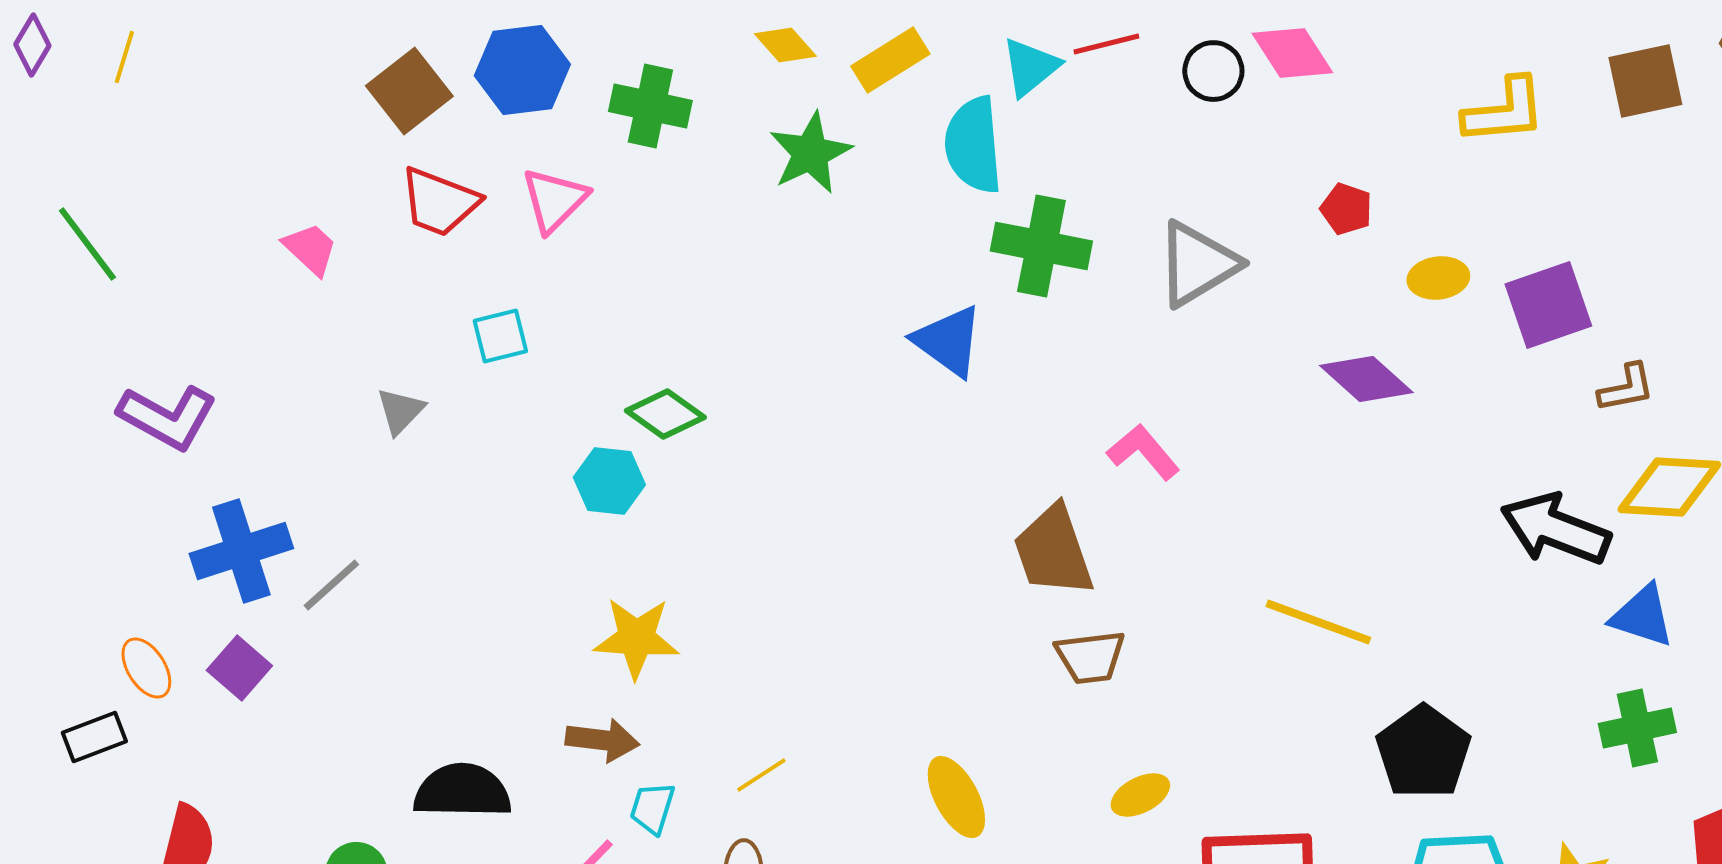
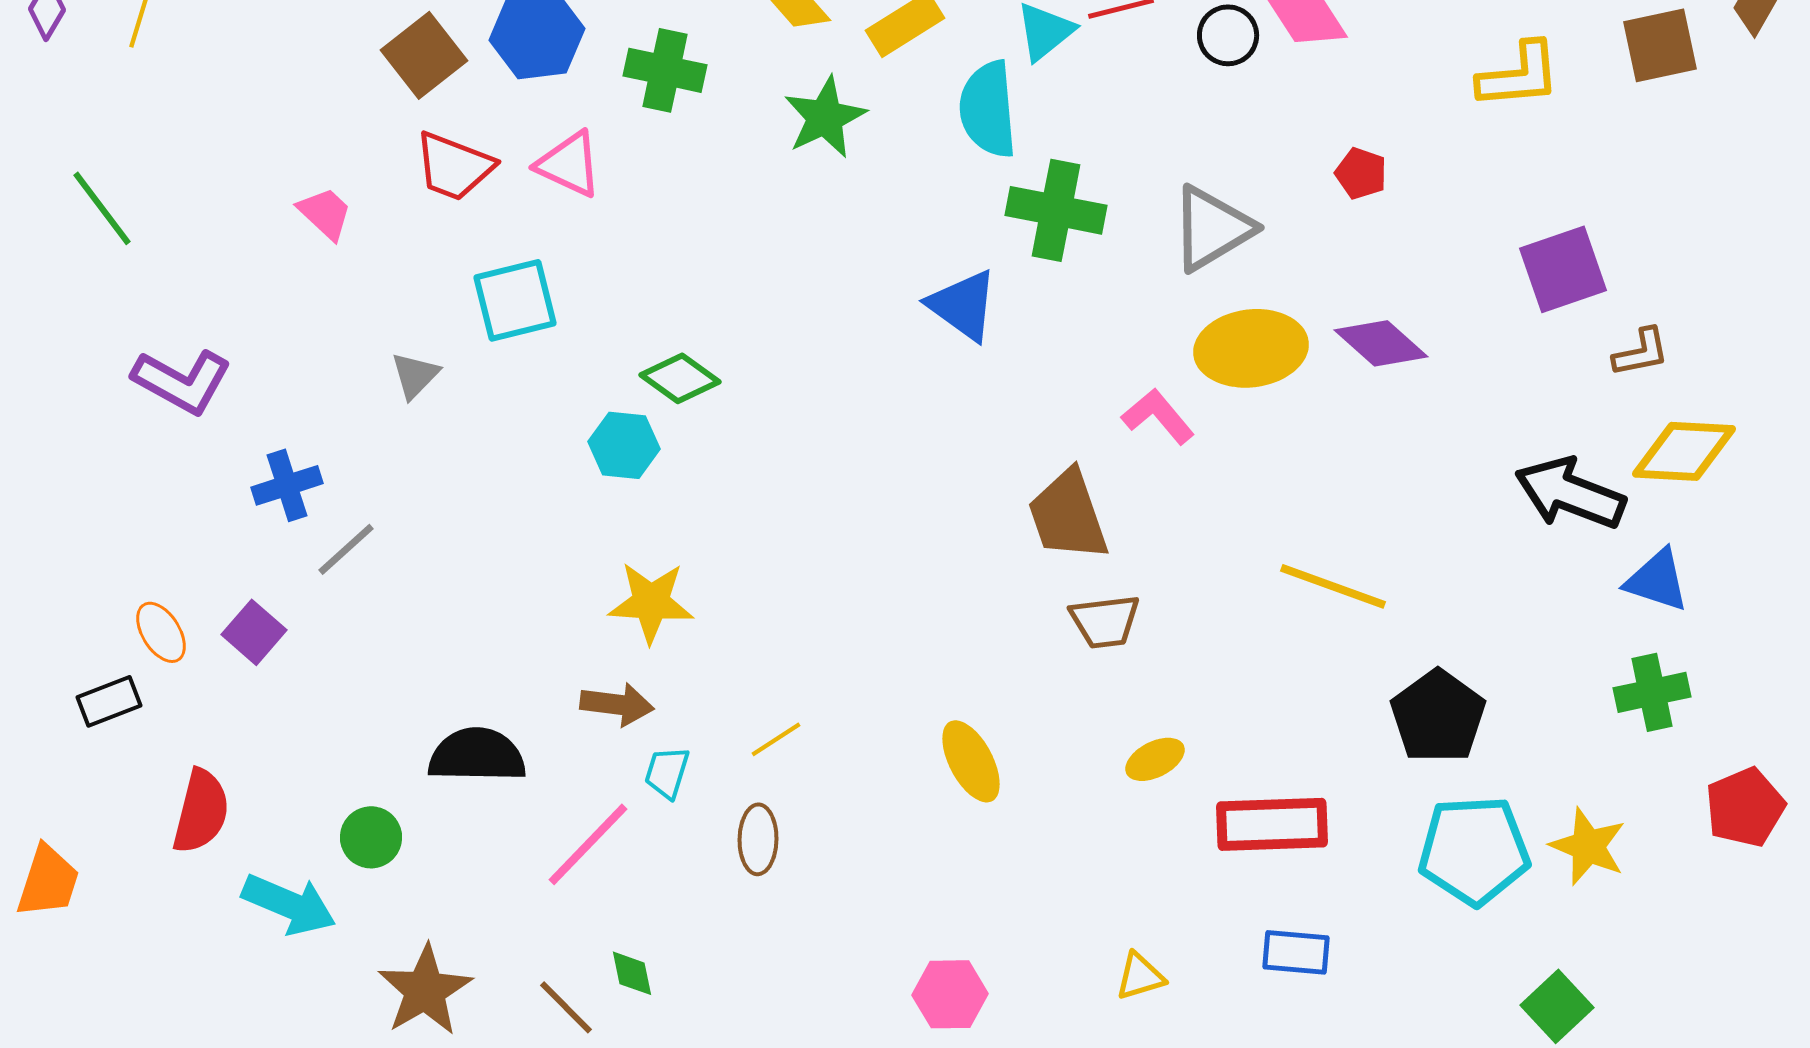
pink triangle: (554, 200) -> (569, 164), turned -50
yellow ellipse: (1438, 278) -> (1251, 348), moved, size x1.8
cyan square: (500, 336) -> (515, 300), size x1.5
blue cross: (241, 551) -> (287, 485), moved, size x0.7

